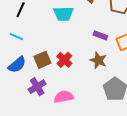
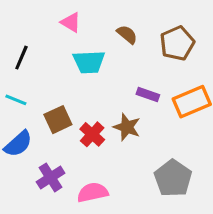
brown square: (42, 60) -> (58, 120), moved
brown star: (98, 60) -> (127, 127), moved

